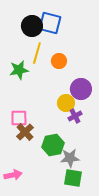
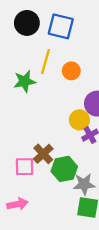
black circle: (32, 26) -> (27, 23), moved
pink square: (19, 118) -> (25, 167), moved
brown cross: (25, 132) -> (43, 154), moved

